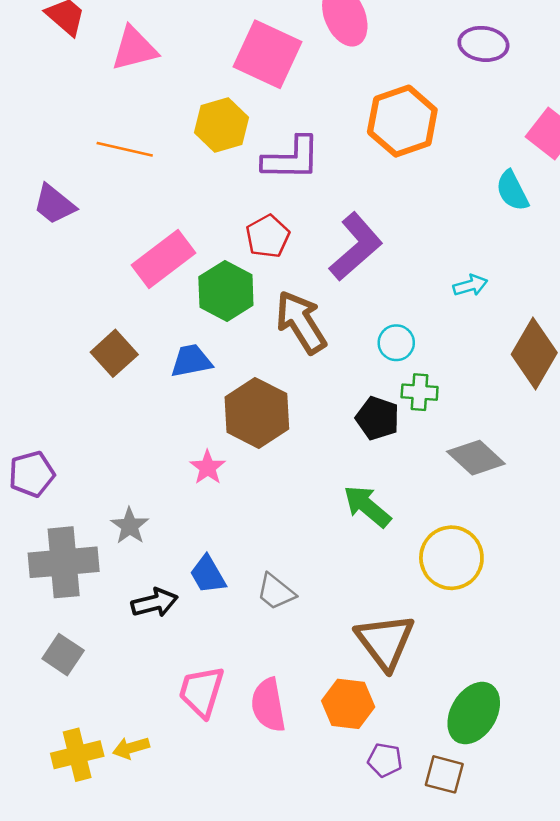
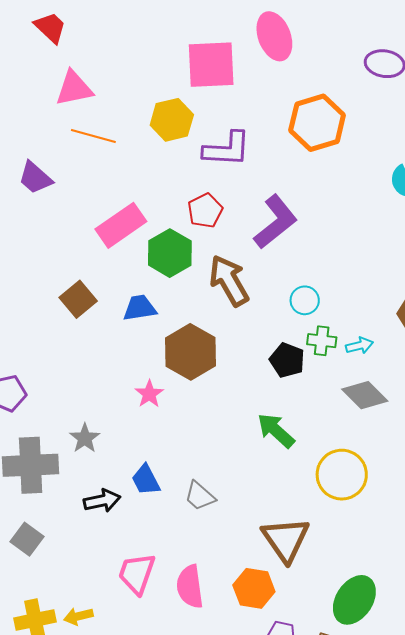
pink triangle: (134, 49) -> (74, 88), moved
pink square: (267, 54) -> (211, 65), turned -30
cyan arrow: (470, 285) -> (359, 346), moved

